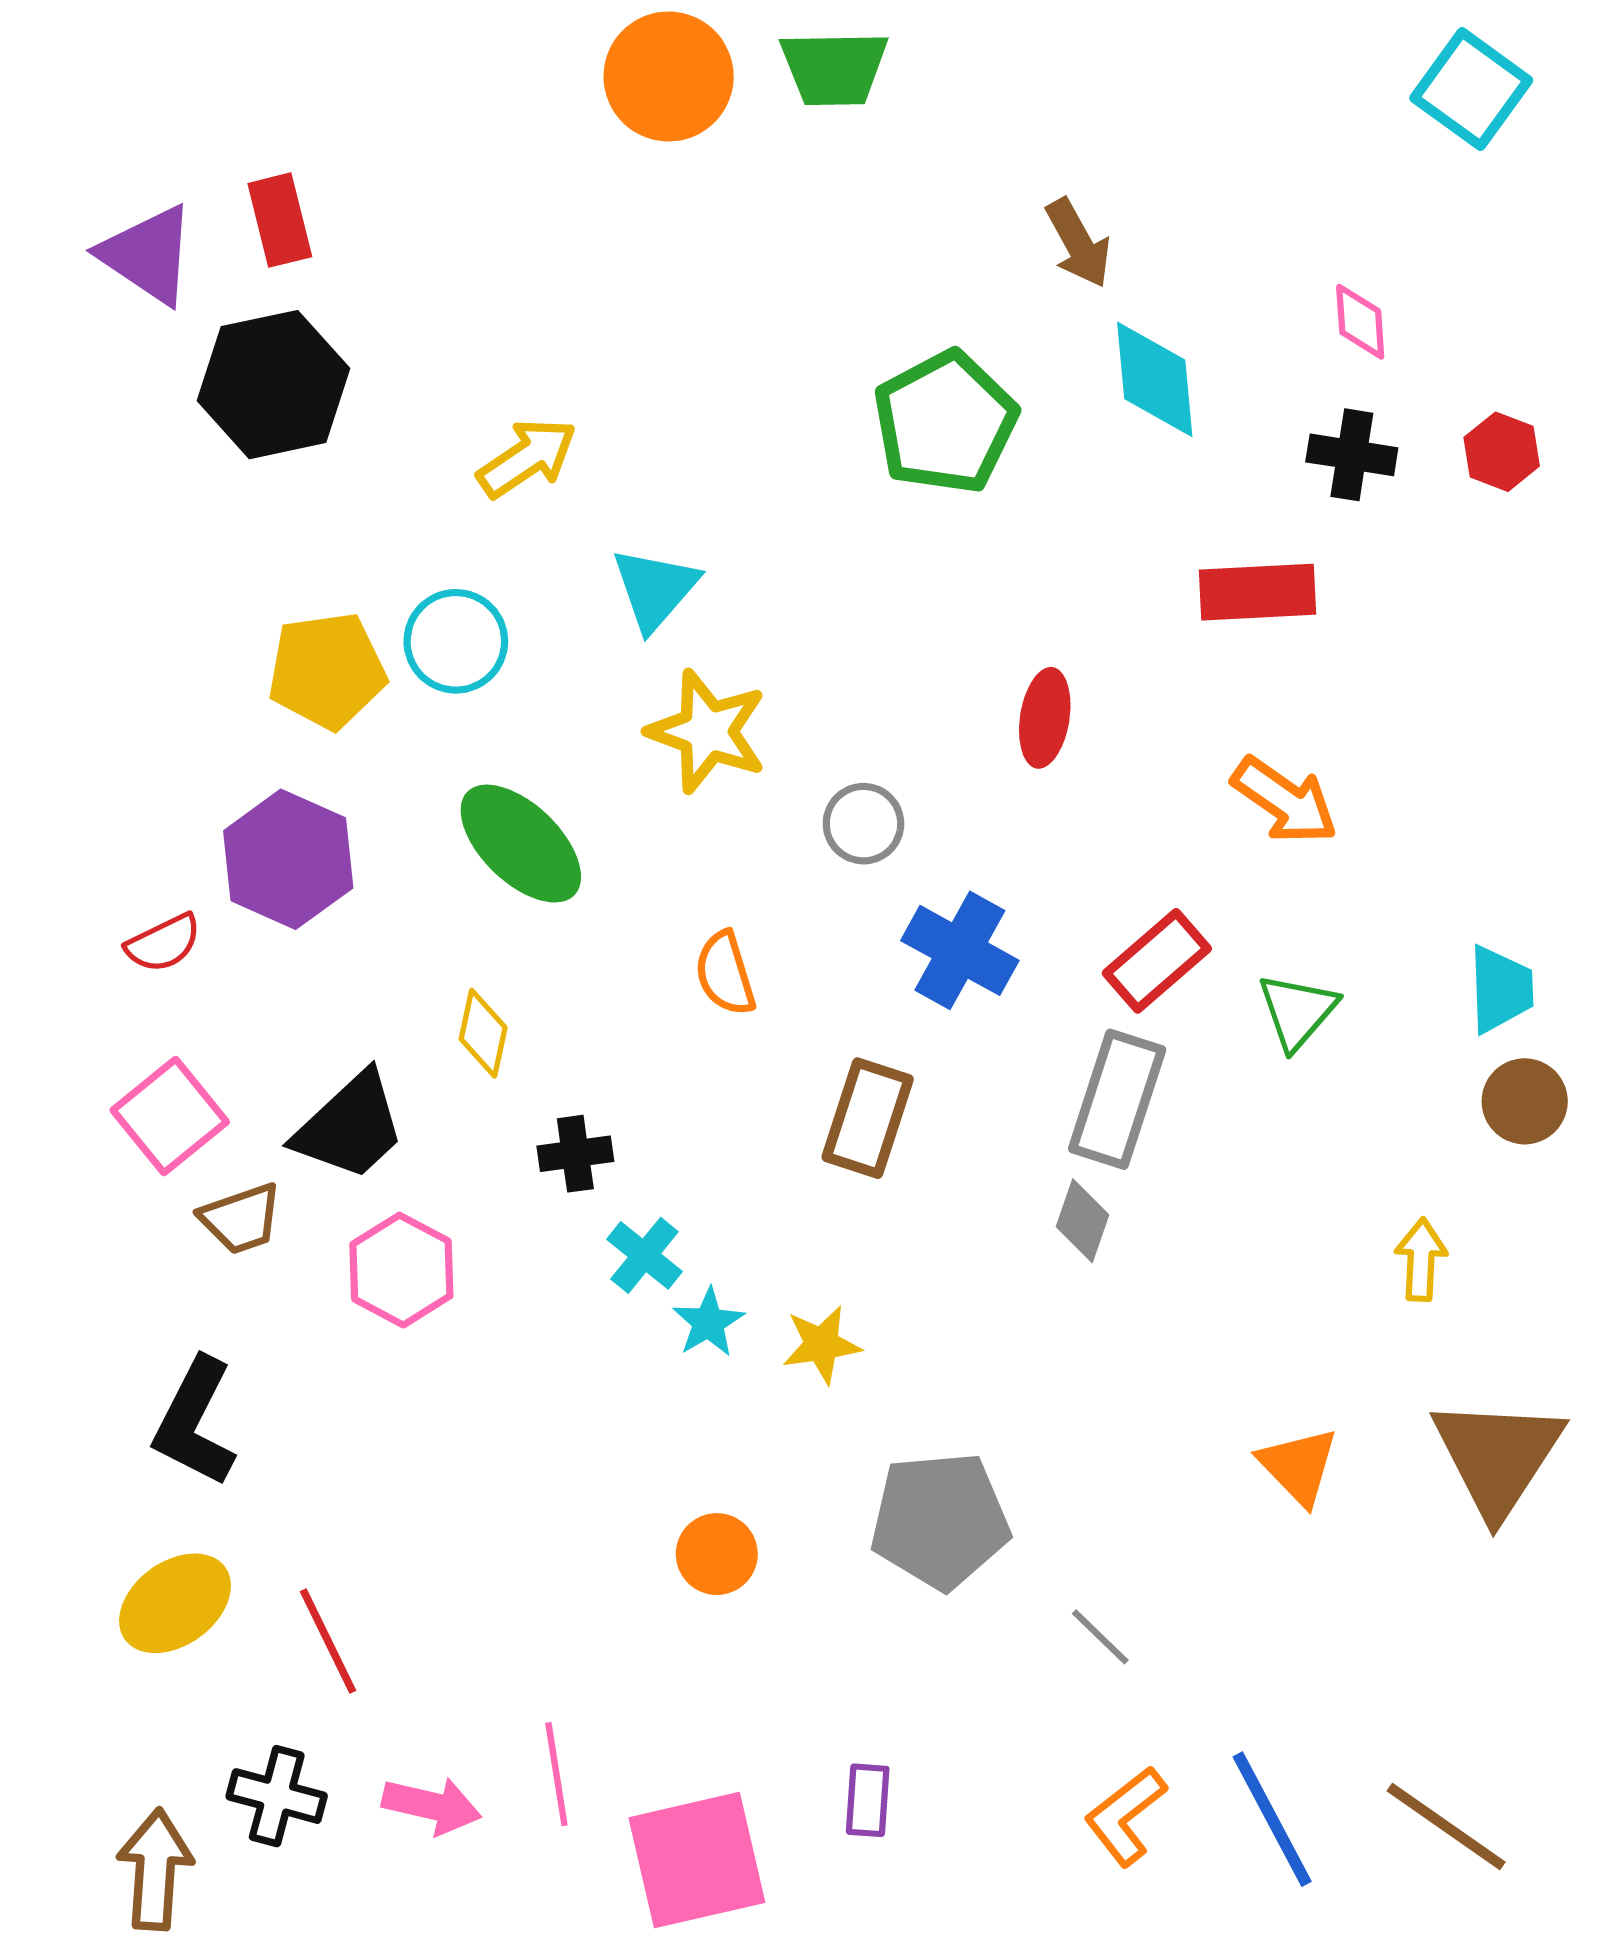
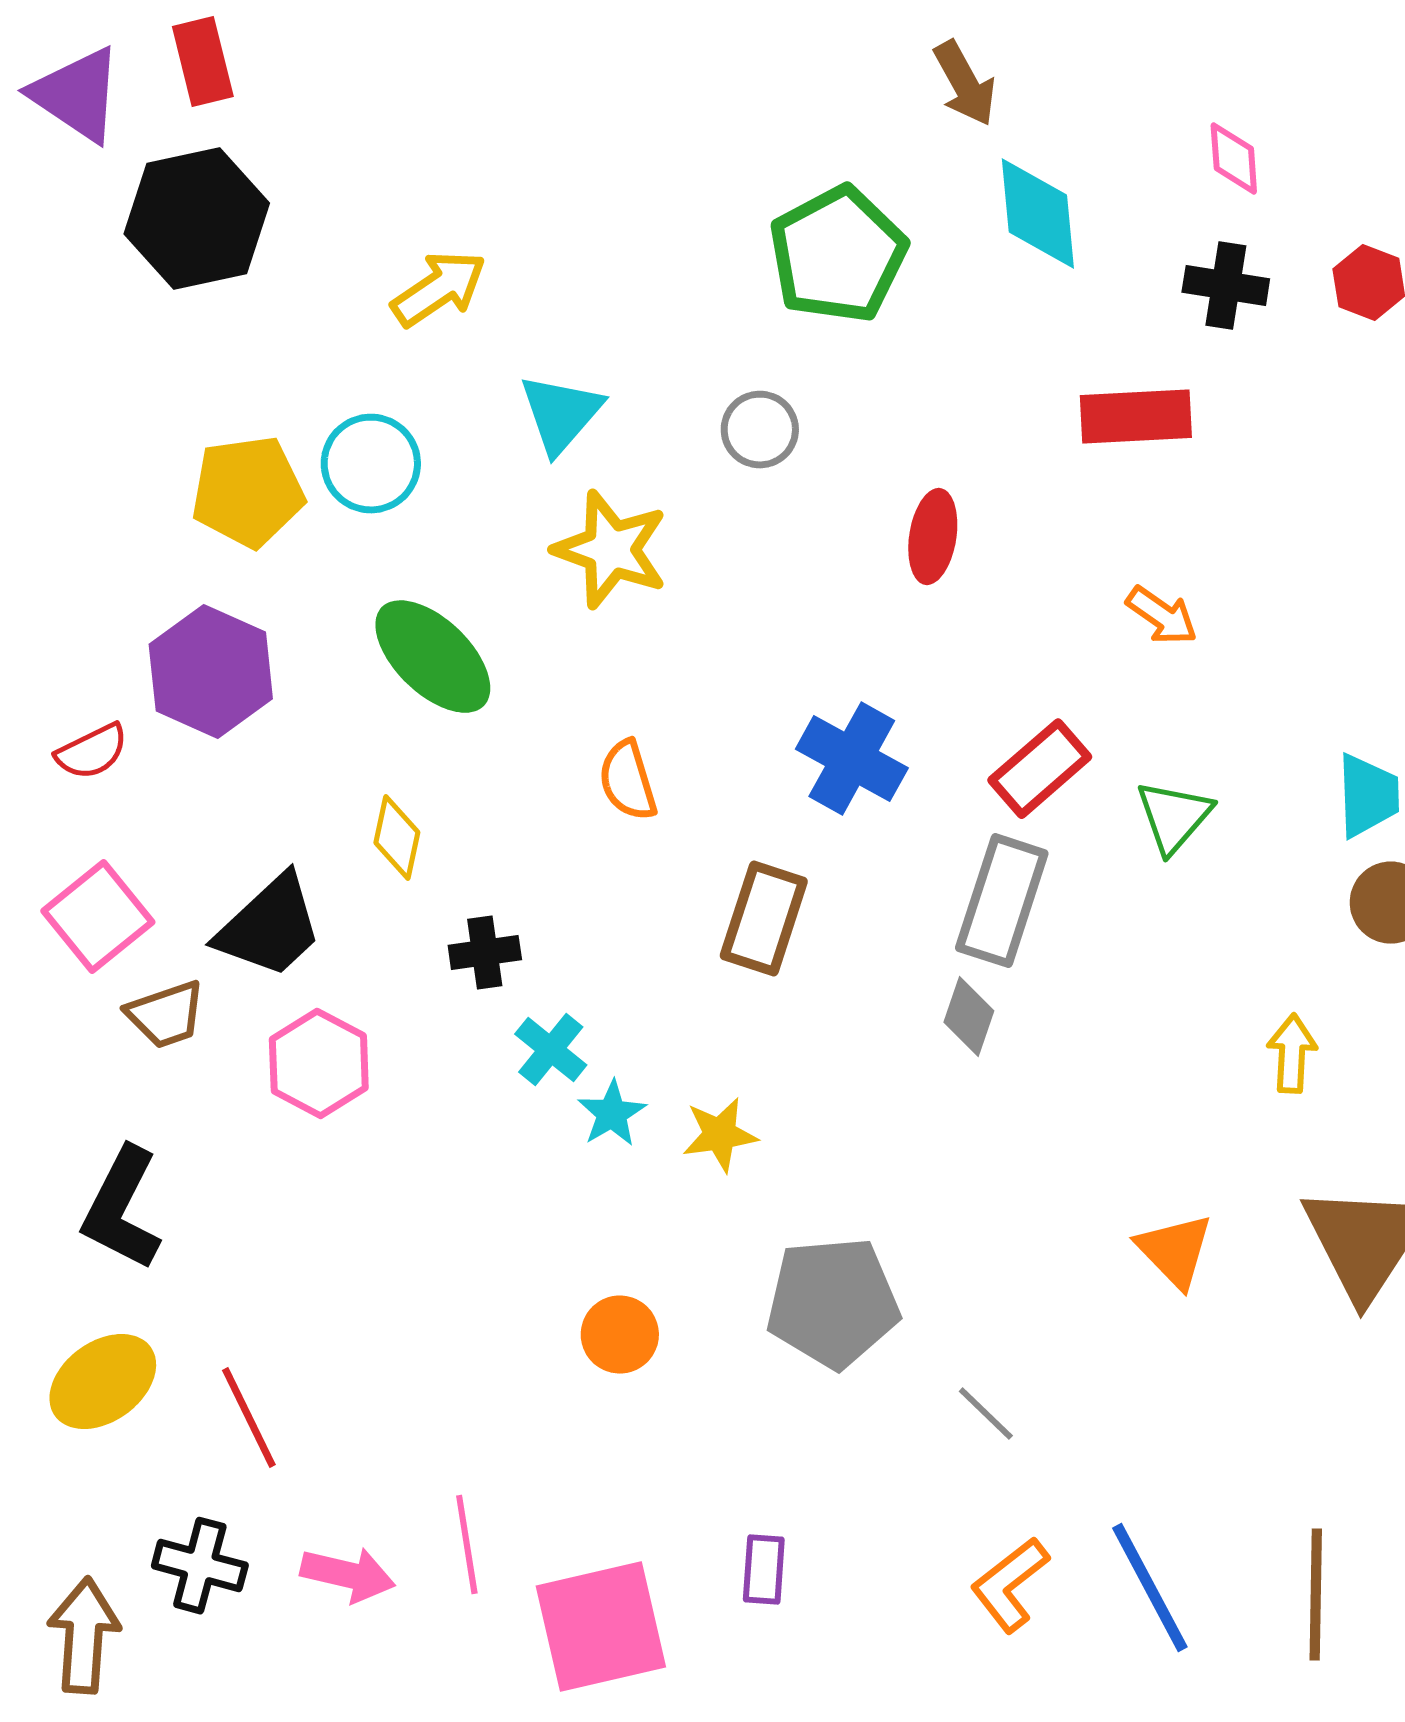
orange arrow: (1285, 801) -> (1162, 616), size x0.7
gray circle: (863, 824) -> (760, 430), moved
brown line: (1446, 1826) -> (1316, 1595), turned 56

